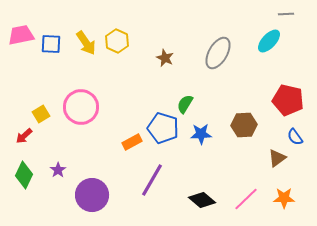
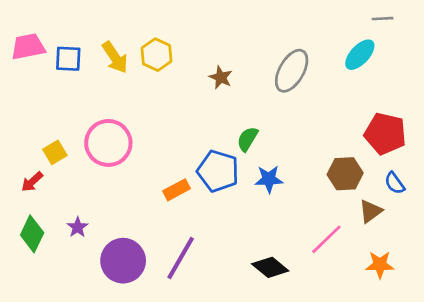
brown hexagon: (244, 125) -> (345, 174), moved
purple line: (152, 180) -> (181, 258), moved
pink line: (246, 199) -> (326, 239), moved

